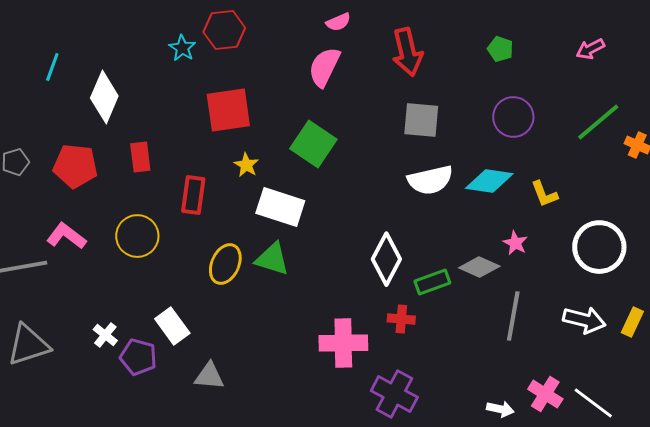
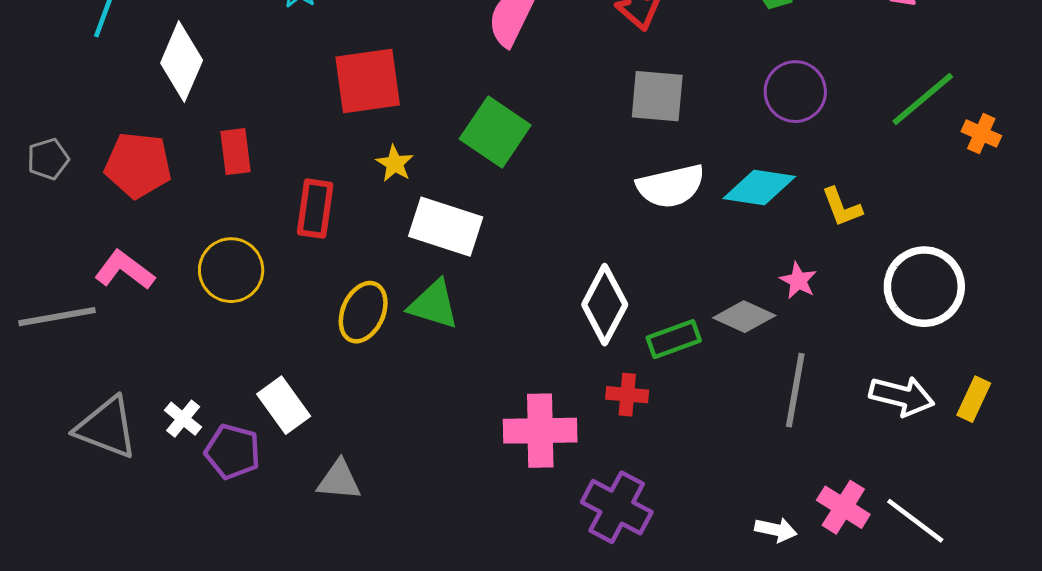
gray triangle: (28, 345) -> (107, 428), moved, turned 39

